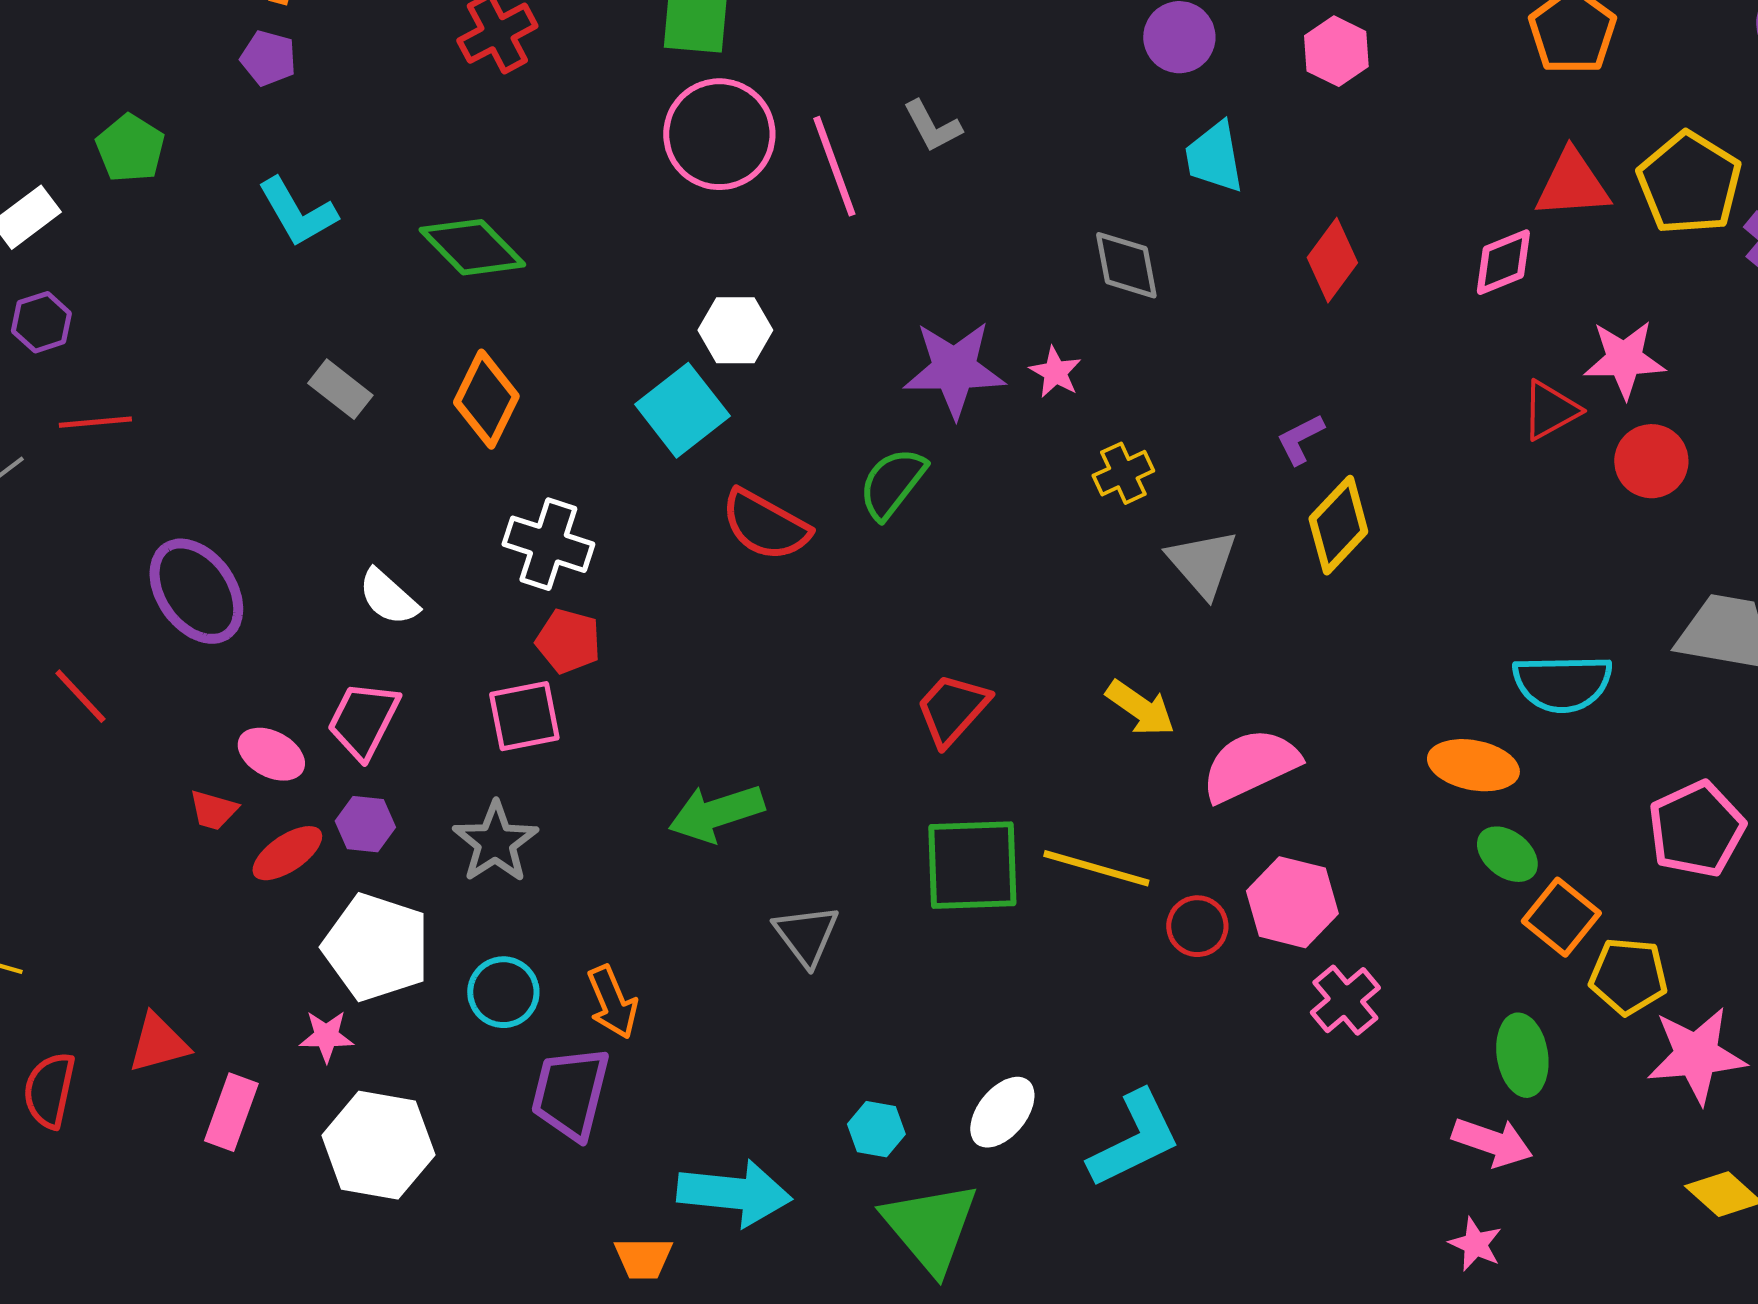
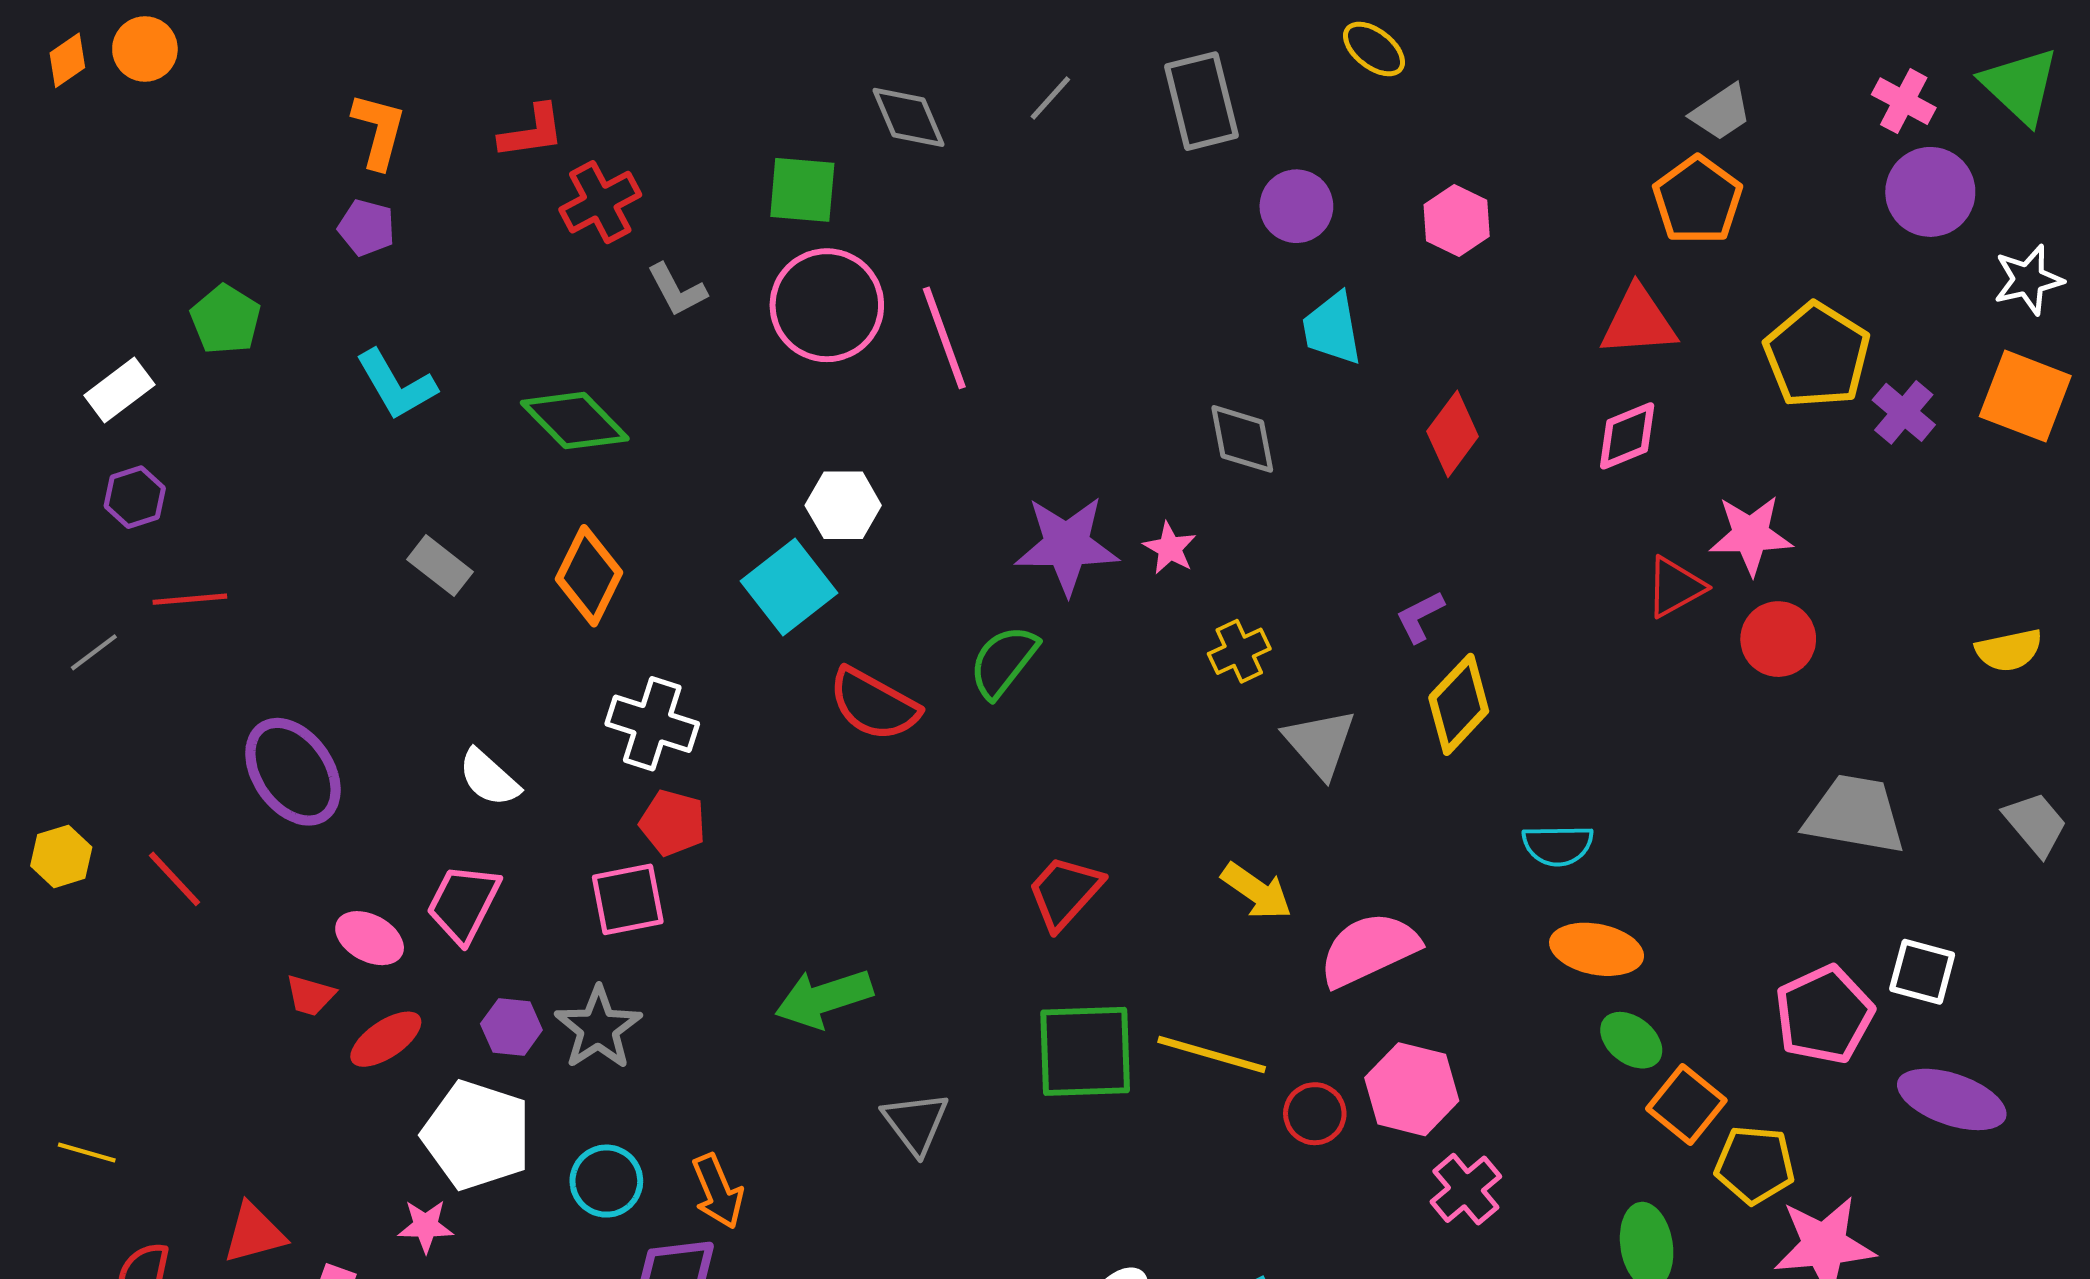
gray L-shape: (932, 126) -> (677, 290), moved
red triangle: (1572, 184) -> (1638, 322), moved
cyan semicircle: (1562, 683) -> (1558, 845), moved, size x0.7
purple hexagon: (365, 824) -> (511, 1027), moved

